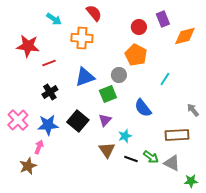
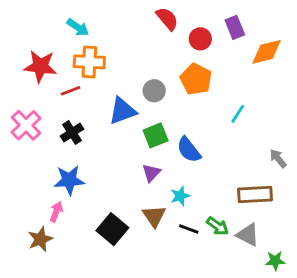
red semicircle: (94, 13) -> (167, 19), moved
orange cross: (82, 38) -> (89, 62), moved
gray circle: (119, 75) -> (154, 91), moved
blue semicircle: (143, 108) -> (189, 150), moved
pink cross: (18, 120) -> (26, 125), moved
black square: (78, 121) -> (112, 229), moved

